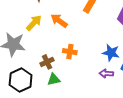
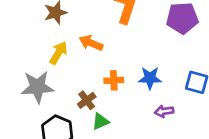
blue star: (111, 53) -> (150, 78), moved
purple arrow: (106, 73) -> (164, 111), moved

